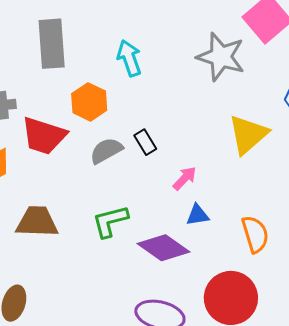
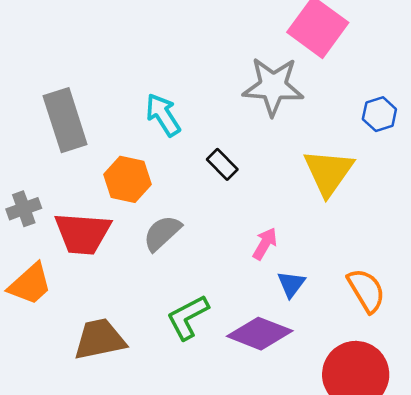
black rectangle: (145, 142) -> (222, 164), moved
blue triangle: (198, 215) -> (291, 284), turned -30

